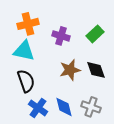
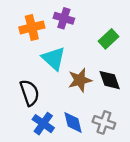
purple cross: (61, 36) -> (64, 18), moved
cyan triangle: (24, 51) -> (54, 58), moved, turned 30

